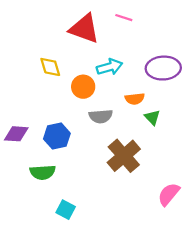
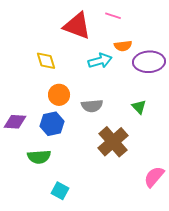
orange circle: (83, 87) -> (59, 95), moved
orange semicircle: (135, 99) -> (123, 46), moved

